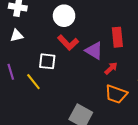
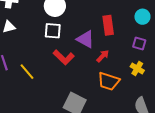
red L-shape: (68, 43) -> (64, 57), moved
white square: (47, 61) -> (53, 31), moved

